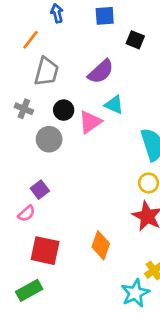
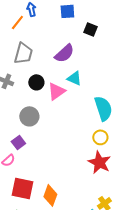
orange line: (30, 40) -> (17, 22), moved
gray circle: (49, 139) -> (29, 116), moved
orange diamond: (101, 245) -> (50, 195), moved

